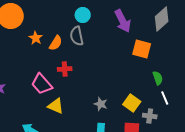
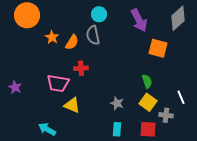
green semicircle: (158, 78) -> (147, 81), moved
pink trapezoid: (42, 84) -> (58, 83), turned -40

